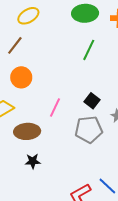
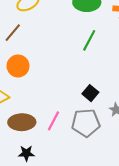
pink line: (55, 107) -> (53, 121), moved

